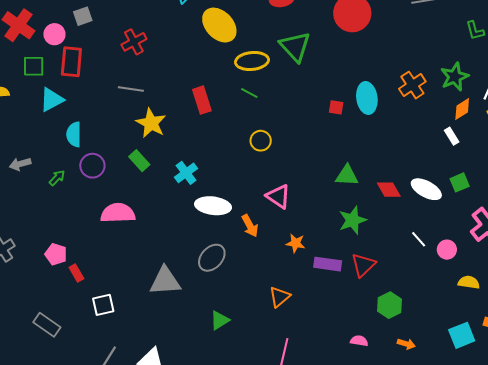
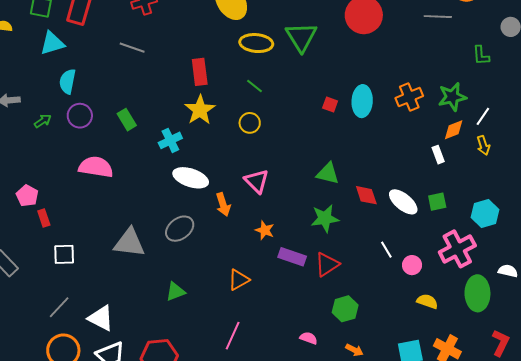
green line: (249, 93) -> (254, 86), moved
yellow star: (151, 123) -> (200, 110), moved

